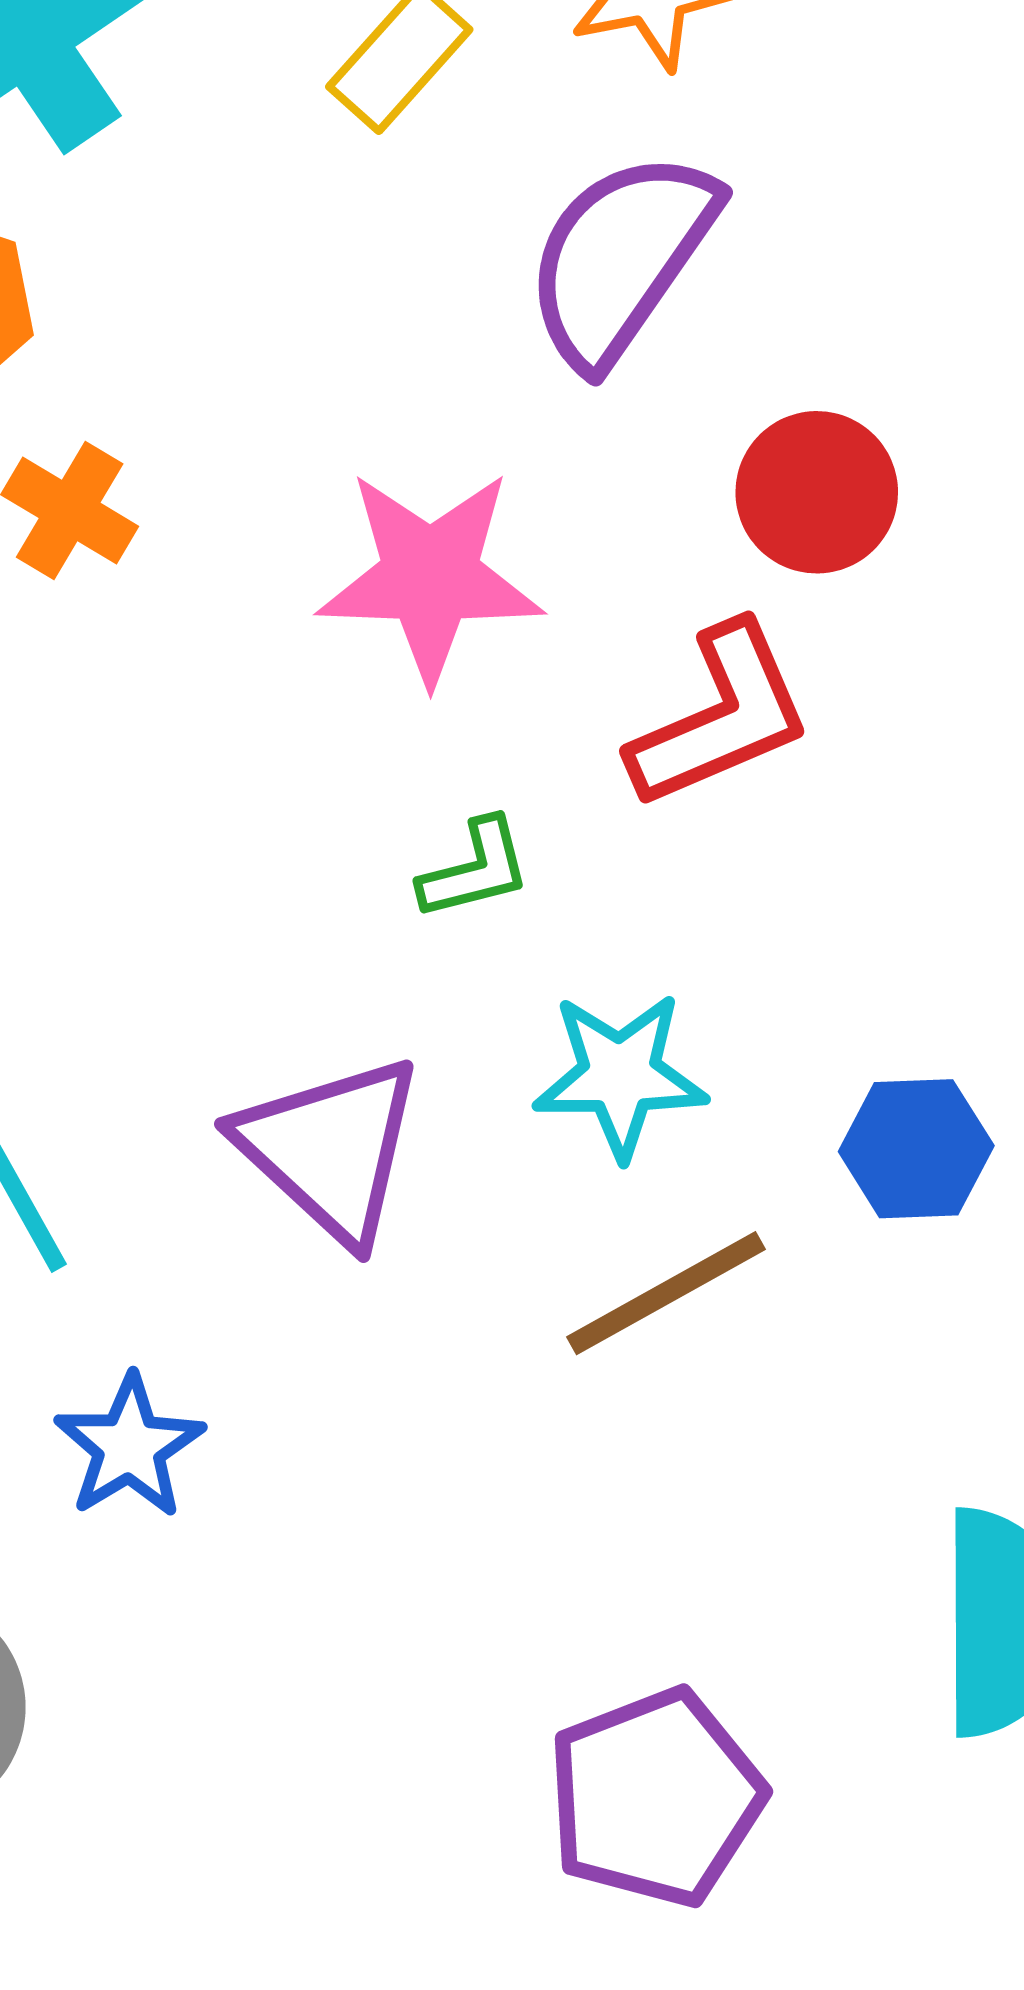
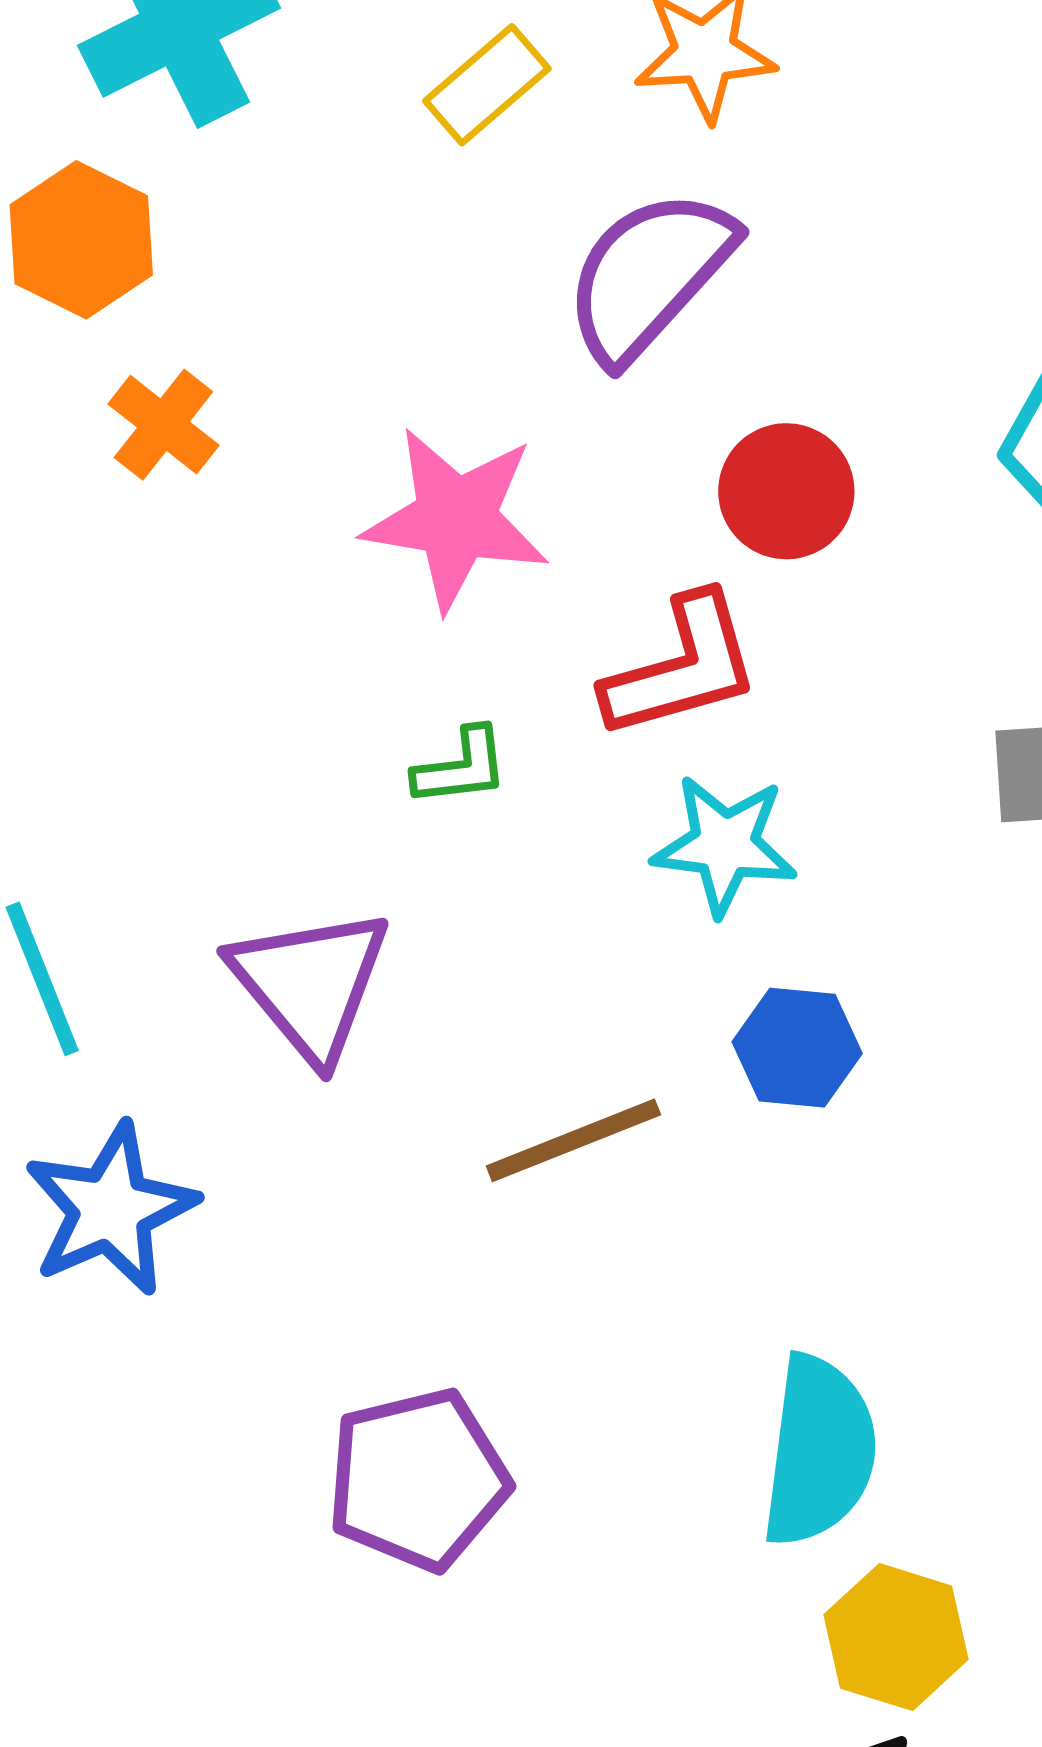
cyan star: (620, 1075) -> (725, 845), moved
blue star: (129, 1447) -> (111, 1209), size x1.4
purple pentagon: (655, 1798) -> (418, 1479), moved

